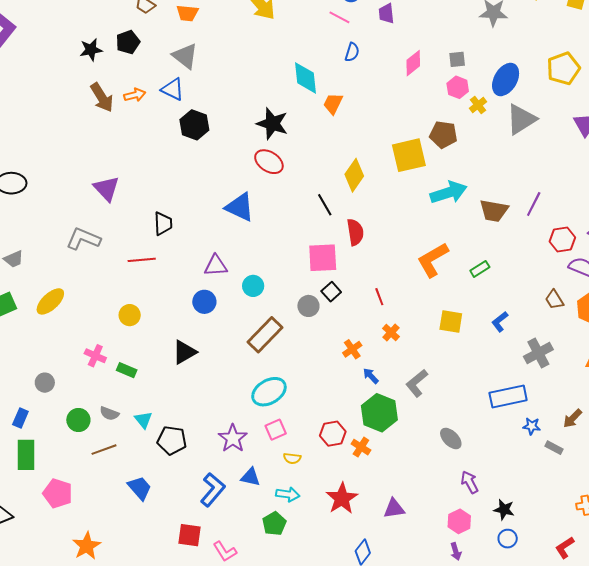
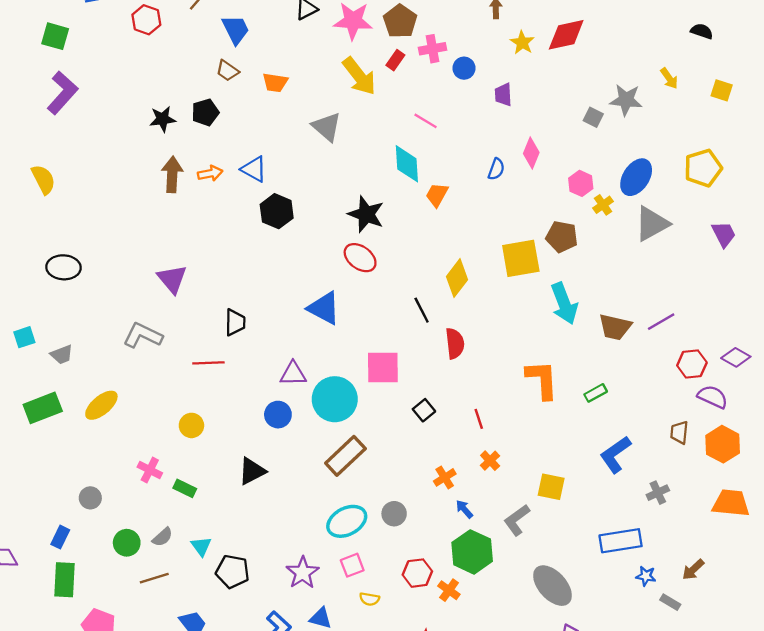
pink line: (339, 17) -> (426, 121), moved
blue semicircle: (352, 52) -> (496, 169), moved
gray triangle: (185, 56) -> (327, 127), moved
gray square: (457, 59) -> (593, 117), moved, turned 30
pink diamond: (413, 63) -> (531, 153), turned -32
brown arrow: (102, 98) -> (172, 174), turned -148
cyan arrow: (449, 193) -> (564, 303), turned 84
purple line: (534, 204) -> (661, 322), turned 30
pink square: (323, 258) -> (383, 367), moved
orange L-shape: (433, 260) -> (542, 380), turned 114
cyan circle: (253, 286) -> (335, 399), size x1.8
brown trapezoid: (554, 300) -> (679, 432), turned 35
gray circle: (308, 306) -> (394, 514), moved
yellow square: (451, 321) -> (551, 487), moved
blue L-shape: (500, 322) -> (615, 454), size x1.6
gray cross: (538, 353) -> (658, 493), size x0.7
gray semicircle: (109, 413) -> (162, 537), turned -66
gray ellipse: (451, 439) -> (552, 586), size x1.6

